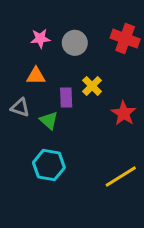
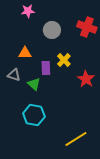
pink star: (40, 39) -> (28, 11), moved
yellow line: (121, 177) -> (76, 139), moved

